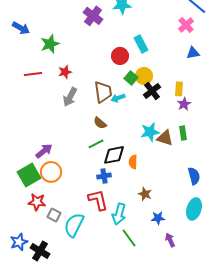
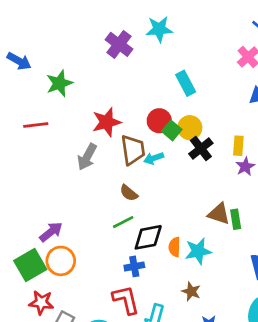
red circle: (120, 56) -> (159, 121), moved
red star: (65, 72) -> (107, 122), moved, size x1.5
cyan star: (150, 132) -> (198, 251), moved
green rectangle: (183, 133) -> (236, 219), moved

